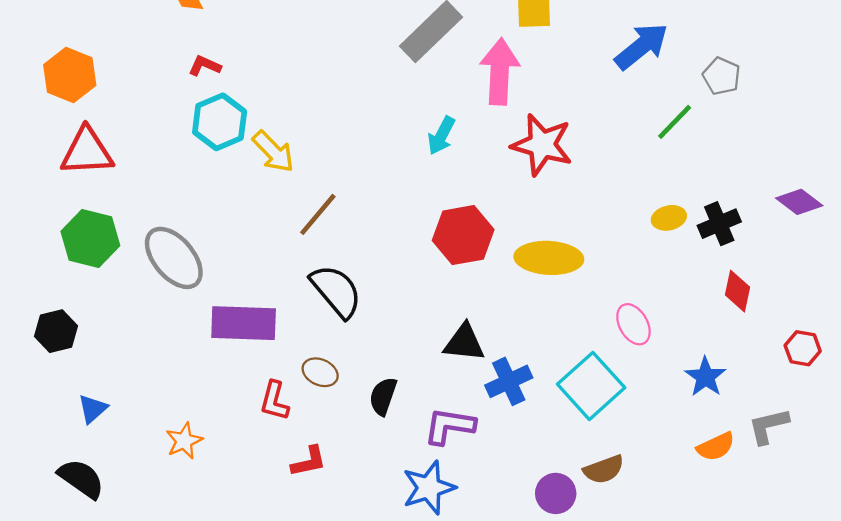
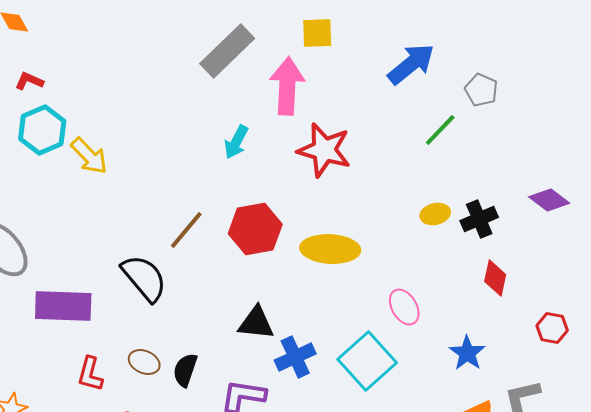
brown line: (318, 214) -> (186, 230), moved
brown ellipse: (320, 372) -> (144, 362), moved

